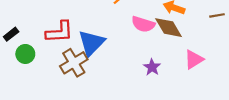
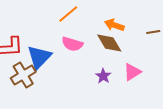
pink semicircle: (143, 24) -> (72, 44), moved
purple star: (152, 67) -> (103, 76), moved

